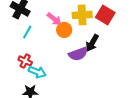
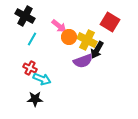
yellow cross: (82, 15) -> (87, 40), moved, turned 30

